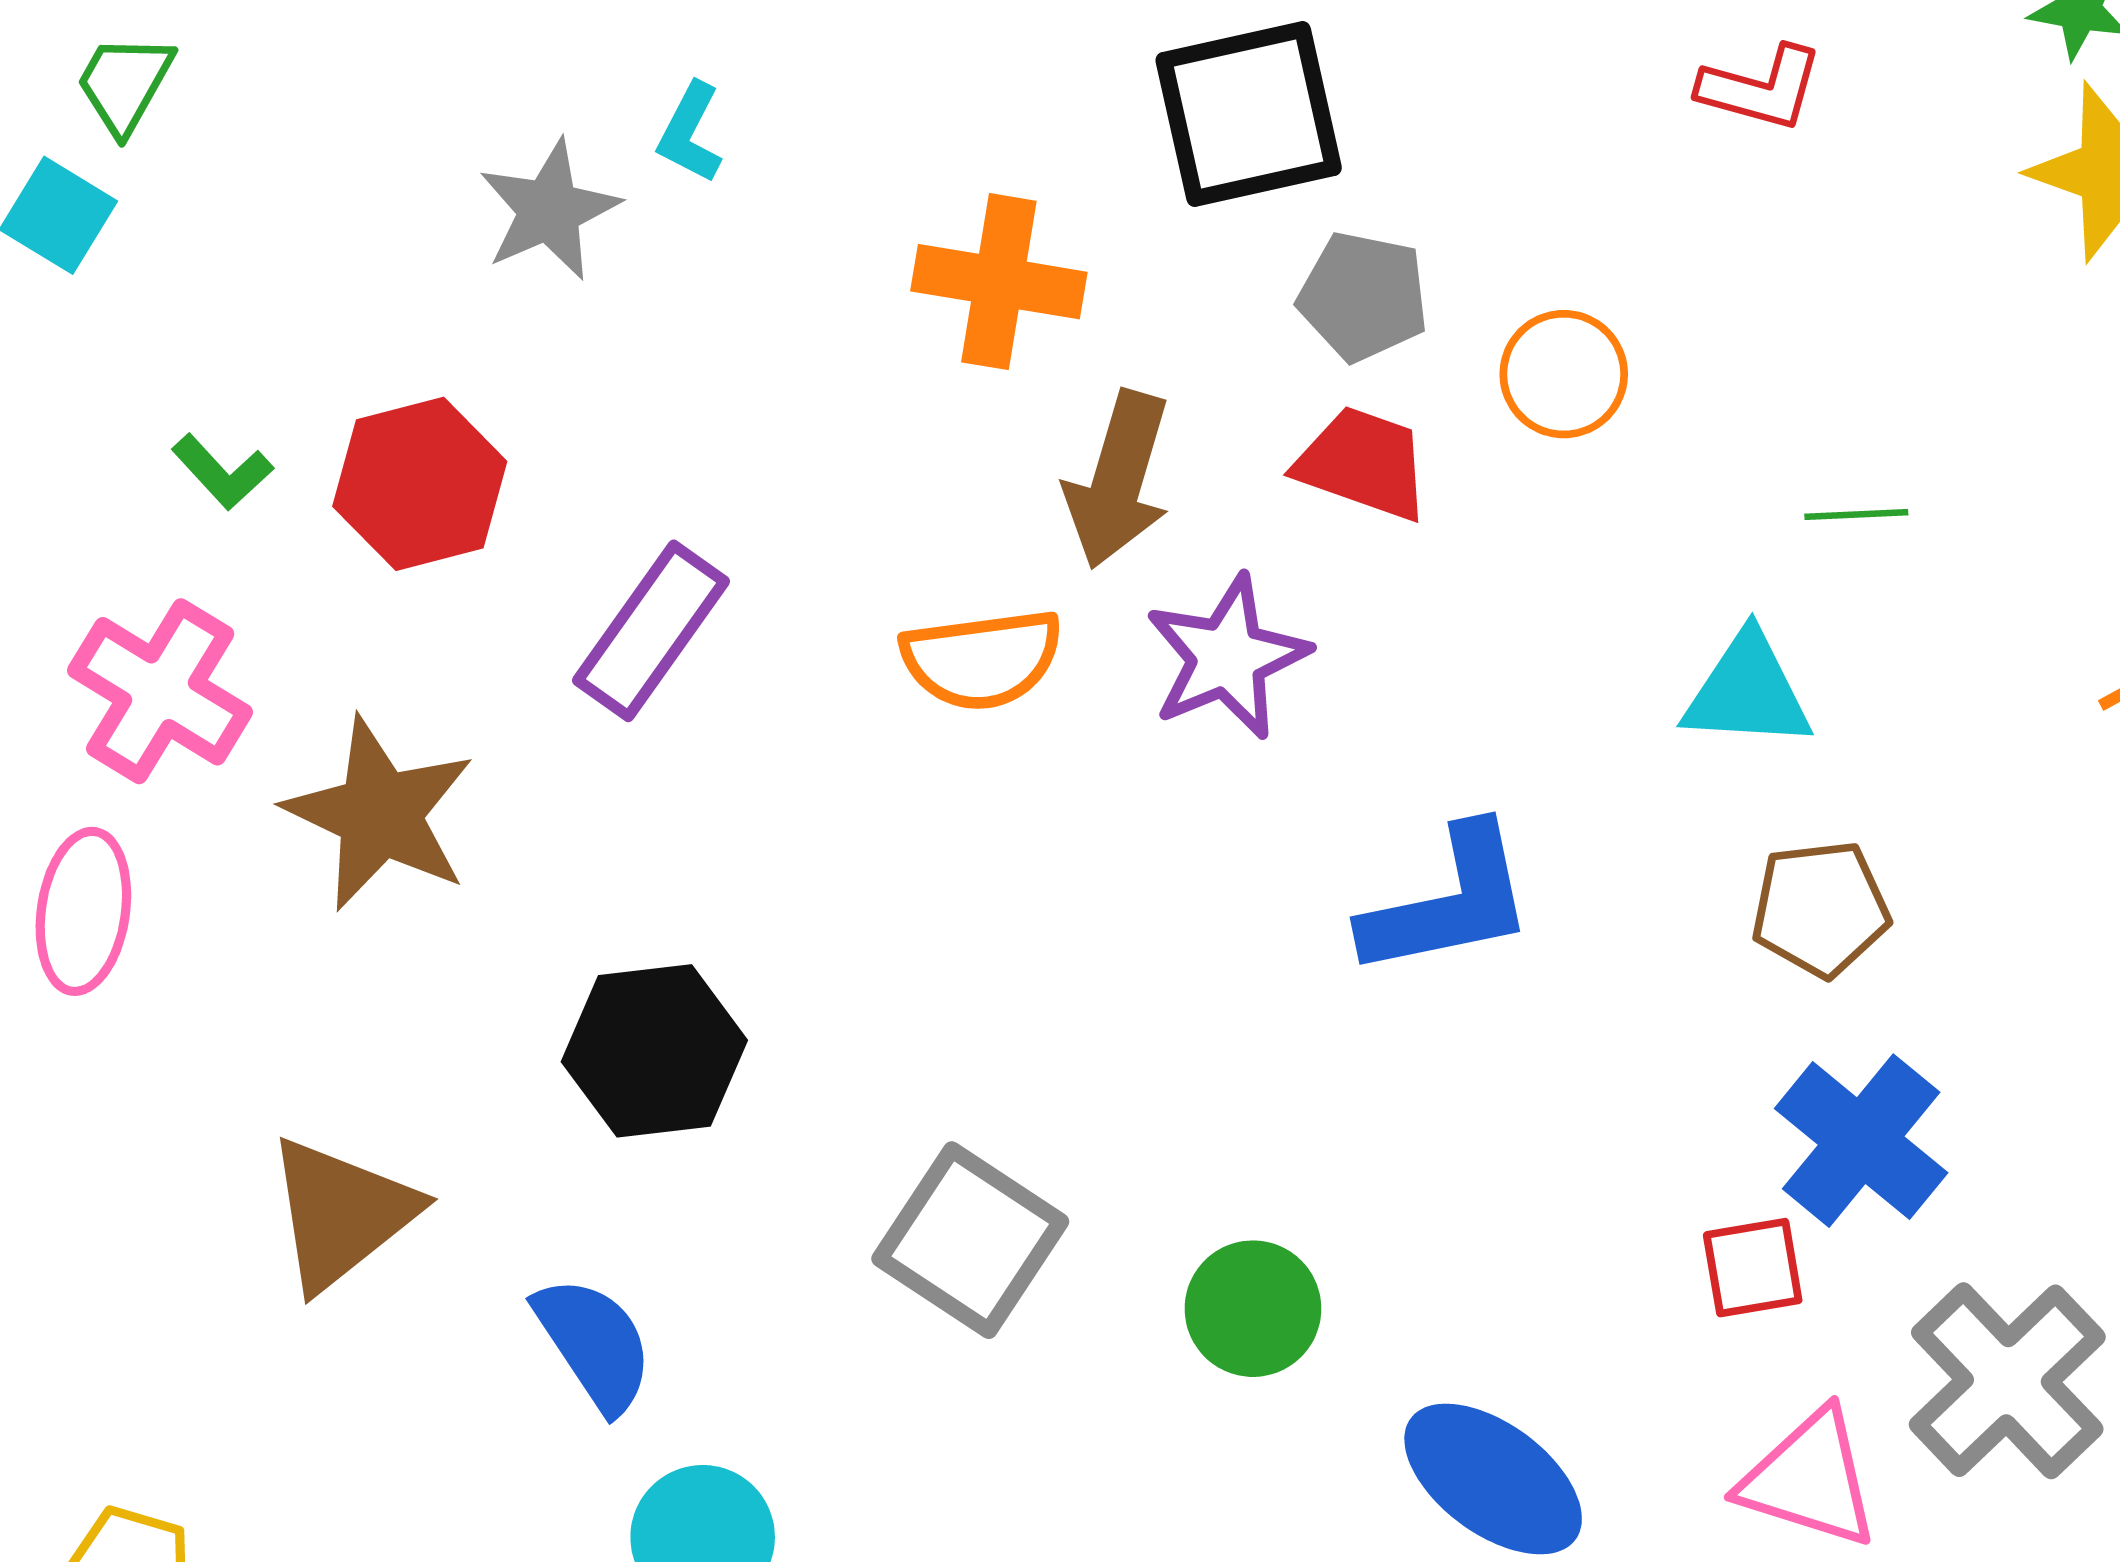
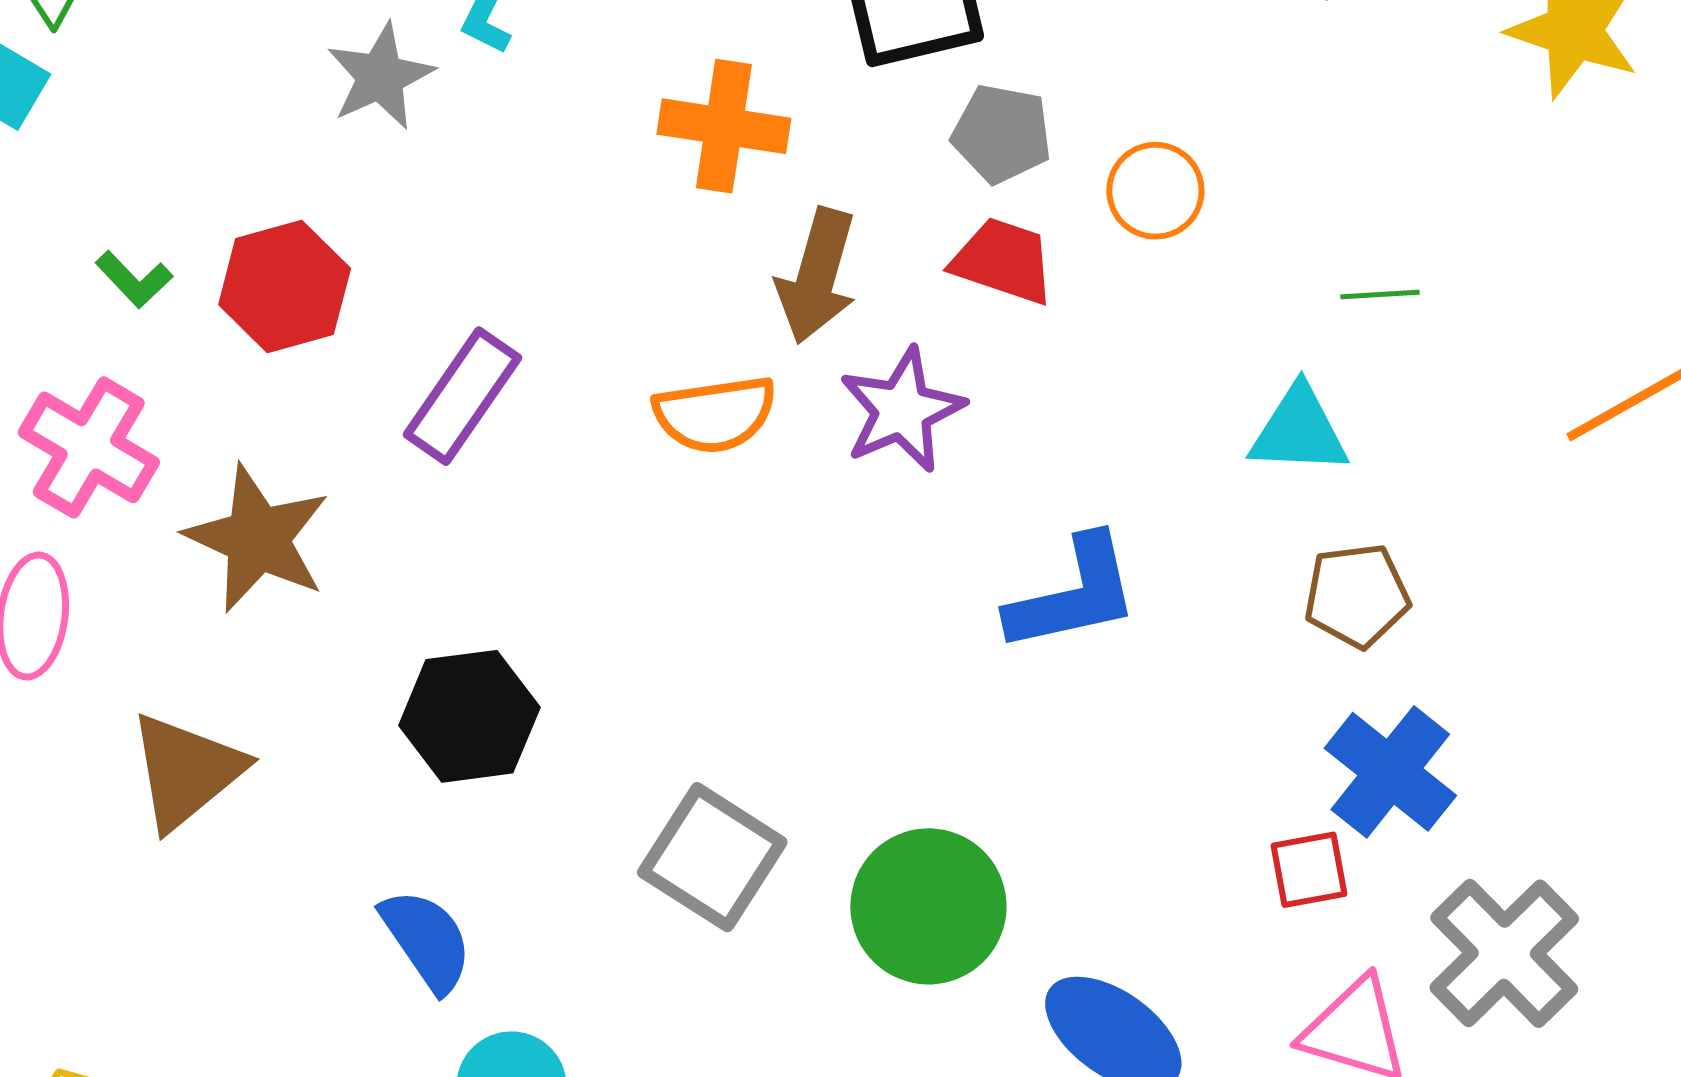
brown triangle: (341, 1214) -> (186, 771), moved
green circle: (1253, 1309) -> (928, 906), size x1.5

